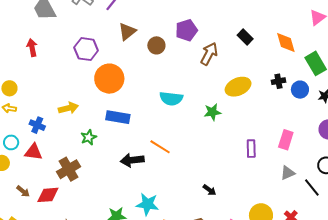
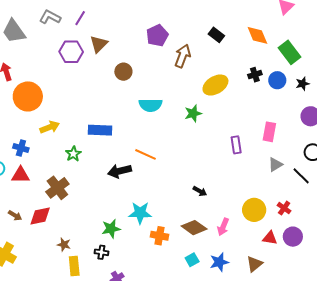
brown circle: (156, 45) -> (123, 72), moved
purple hexagon: (86, 49) -> (71, 52), moved
orange circle: (109, 79) -> (28, 96), moved

